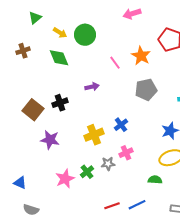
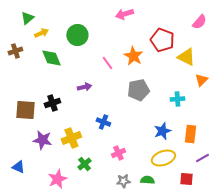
yellow arrow: (60, 33) -> (41, 33), moved, turned -56
brown square: (33, 110) -> (25, 110), turned -35
blue cross: (121, 125) -> (103, 122), moved, turned -32
yellow cross: (94, 135) -> (71, 138), moved
gray star: (108, 164) -> (123, 181), moved
green cross: (87, 172) -> (84, 164), moved
blue triangle: (20, 183) -> (18, 167), moved

